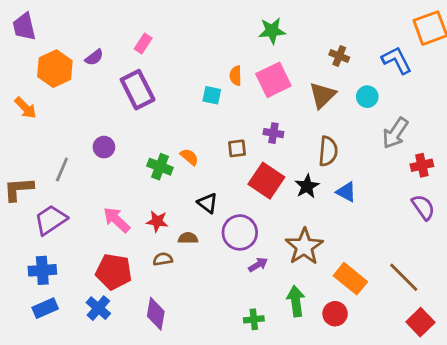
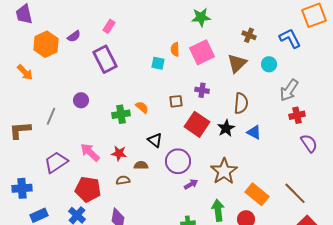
red cross: (422, 165) -> (297, 115), moved
green cross: (160, 167) -> (121, 114), turned -30
purple trapezoid: (51, 220) -> (56, 162), moved
blue cross: (42, 270) -> (22, 188), moved

